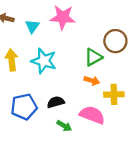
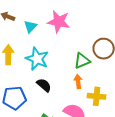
orange arrow: (92, 81) -> (78, 82), turned -120
black semicircle: (56, 102) -> (44, 85), moved, turned 49

